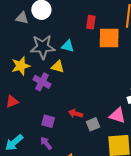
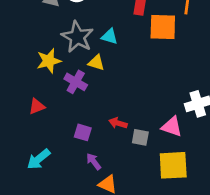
gray star: (43, 47) -> (77, 37), turned 30
gray square: (93, 124) -> (140, 137), turned 32
purple arrow: (46, 143) -> (94, 161), moved

